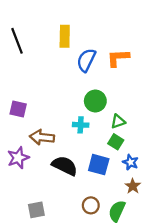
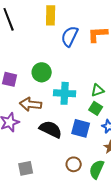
green circle: (95, 101) -> (42, 72), moved
cyan cross: (81, 125) -> (65, 93), size x1.5

